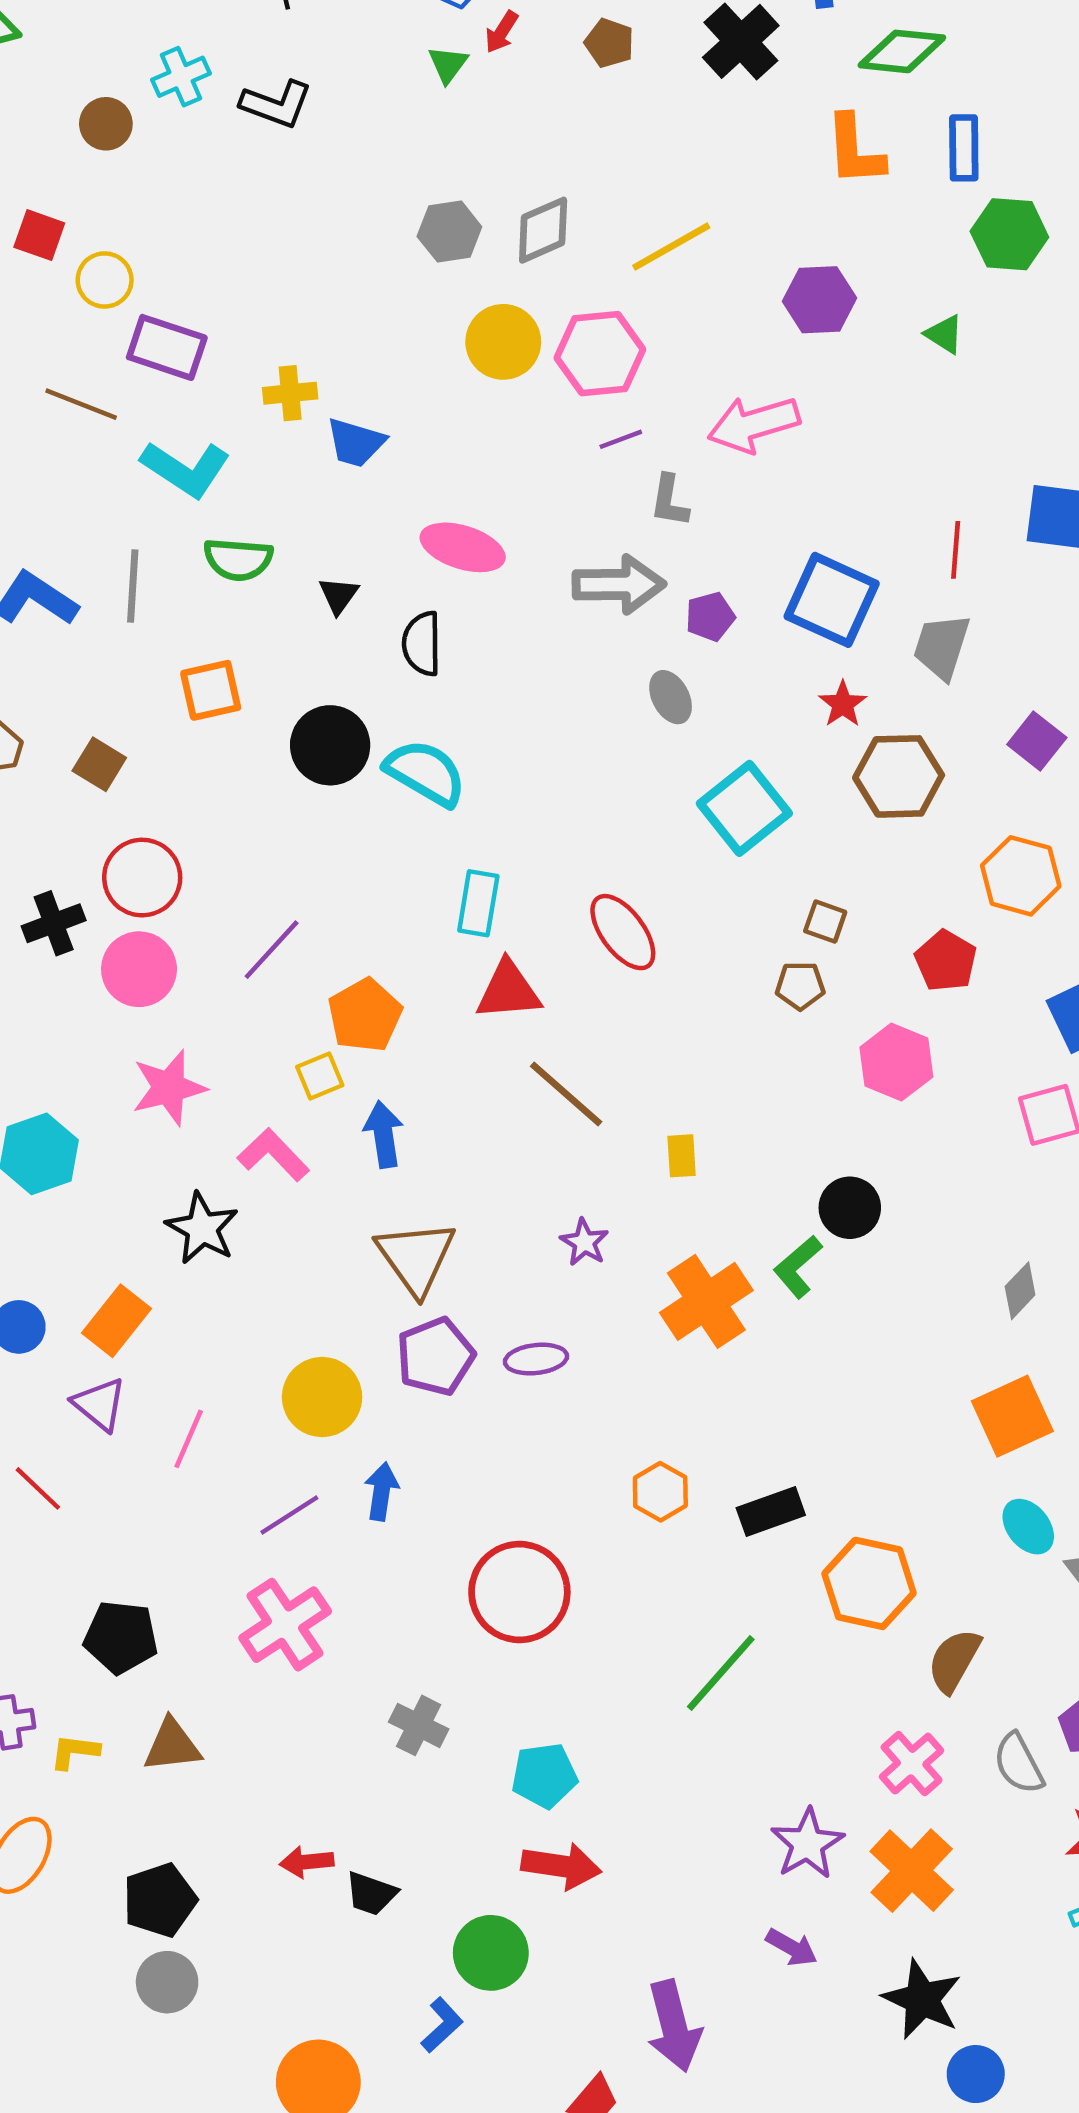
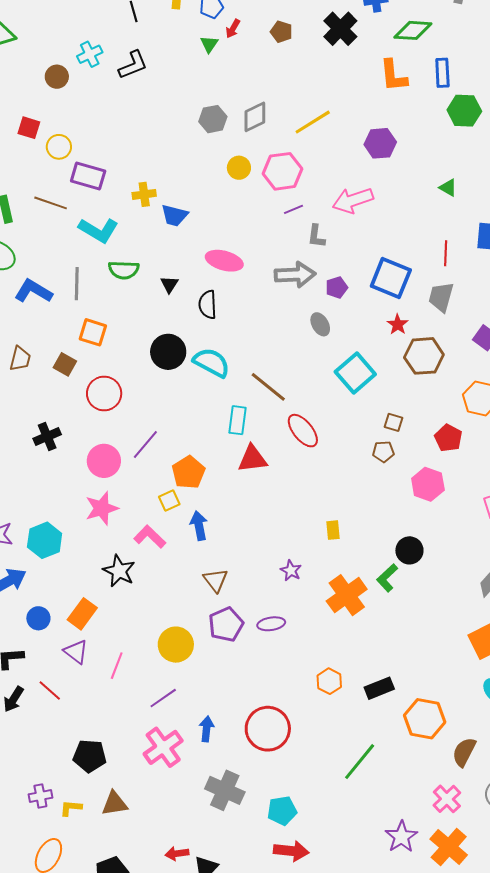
black L-shape: (276, 104) -> (133, 65), turned -40
green triangle: (944, 334) -> (448, 188), moved
yellow circle: (503, 342) -> (239, 168), size x0.7
orange square: (211, 690) -> (93, 332), moved, turned 32
red circle: (142, 878) -> (104, 394), moved
pink circle: (139, 969) -> (104, 461), moved
brown line: (566, 1094) -> (268, 387), moved
brown triangle: (416, 1257) -> (216, 580), size x0.7
blue arrow: (382, 1491) -> (206, 729), moved
gray cross: (419, 1725) -> (225, 790), size x1.5

